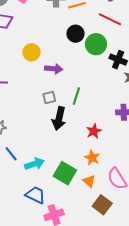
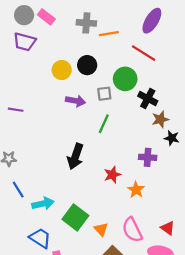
black circle: (75, 34) -> (87, 65), moved
yellow circle: (31, 52) -> (62, 70), moved
green line: (76, 96) -> (104, 124), moved
gray square: (49, 97) -> (104, 94), moved
orange star: (92, 158) -> (136, 190), moved

